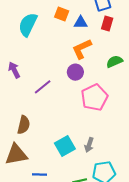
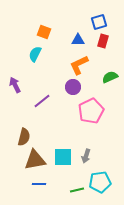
orange square: (62, 14) -> (44, 32), moved
cyan semicircle: (28, 25) -> (35, 54), moved, size x0.7
cyan square: (65, 146) -> (63, 157), turned 30
brown triangle: (16, 154) -> (35, 160), moved

